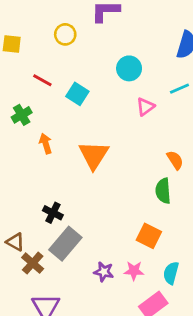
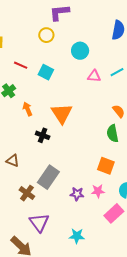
yellow circle: (65, 34) -> (46, 35), moved
cyan line: (179, 89) -> (117, 72), moved
pink triangle: (145, 107) -> (94, 76), turned 48
black cross: (53, 213) -> (43, 135), moved
brown triangle: (15, 242) -> (13, 161), moved

